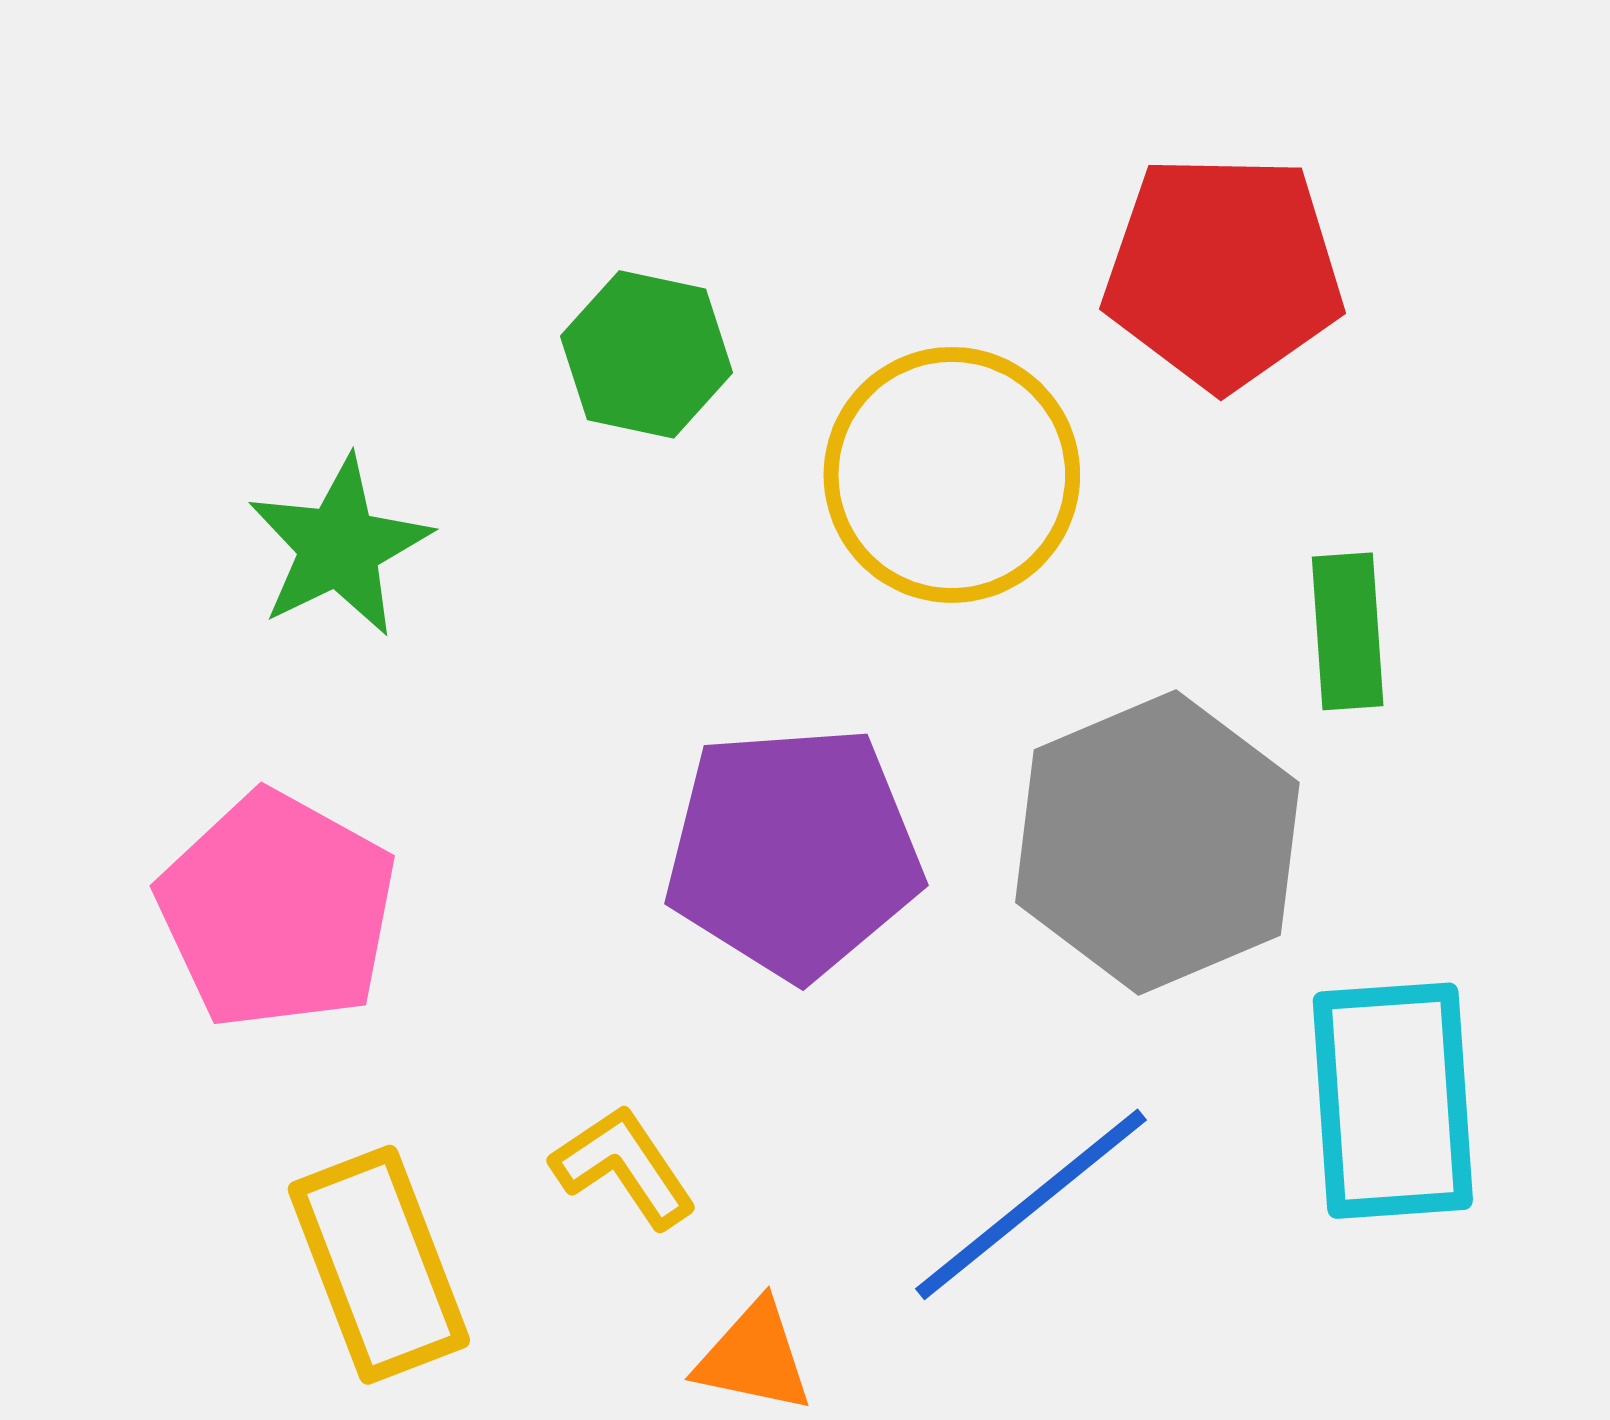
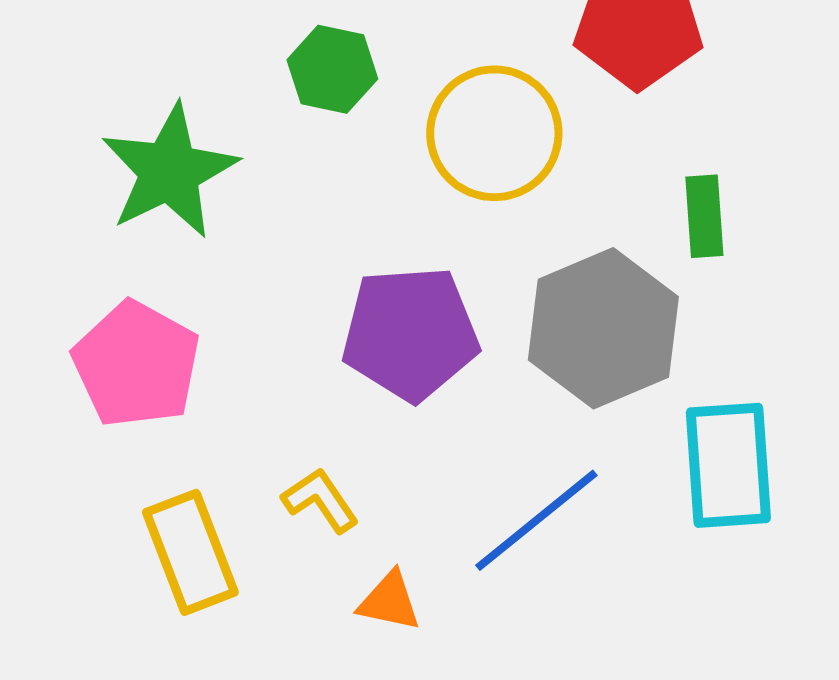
green star: (339, 547) -> (169, 171), size x1.4

